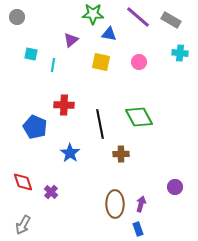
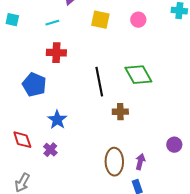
cyan square: (31, 54) -> (12, 20), moved
cyan line: (53, 65) -> (52, 23), turned 64
red cross: (64, 105) -> (56, 53), moved
blue star: (70, 153) -> (57, 120), moved

